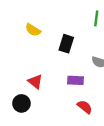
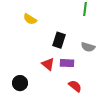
black rectangle: (66, 44) -> (59, 40), moved
red triangle: (35, 82) -> (48, 64), moved

